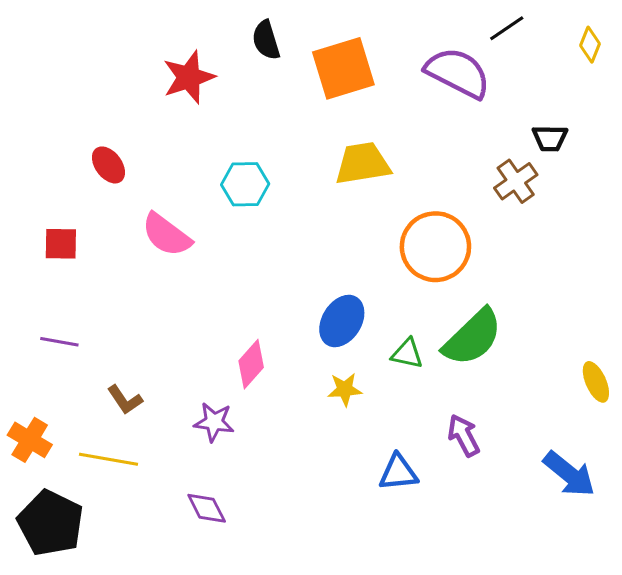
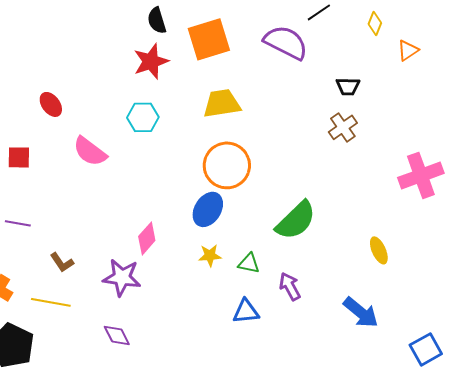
red star: (189, 77) -> (151, 61), moved
brown cross: (516, 181) -> (343, 127), moved
orange circle: (435, 247) -> (227, 165), moved
green triangle: (407, 354) -> (249, 263), moved
purple star: (214, 422) -> (122, 277), size x1.4

